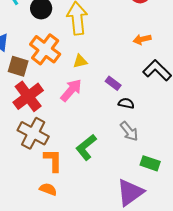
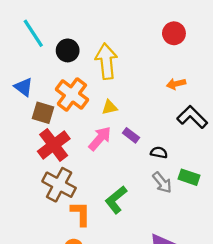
purple rectangle: (113, 83) -> (131, 135), moved
green rectangle: (150, 163) -> (189, 177), moved

